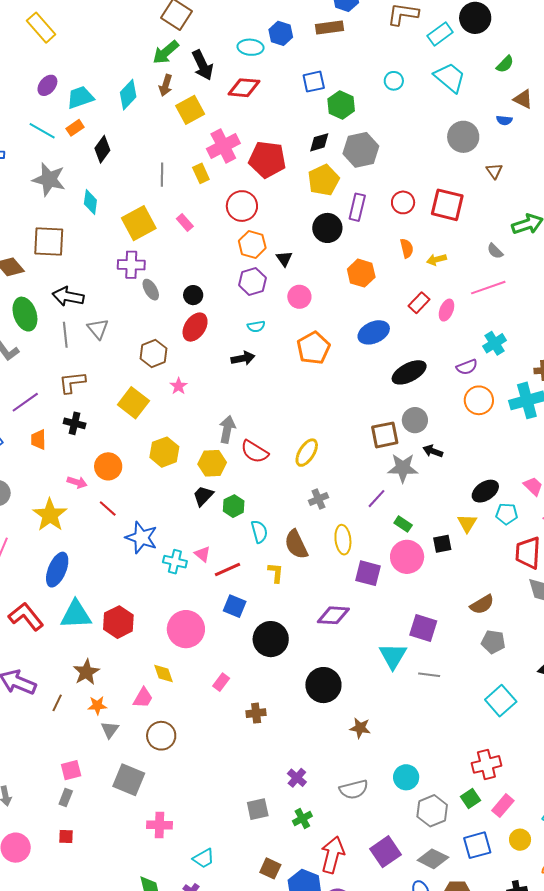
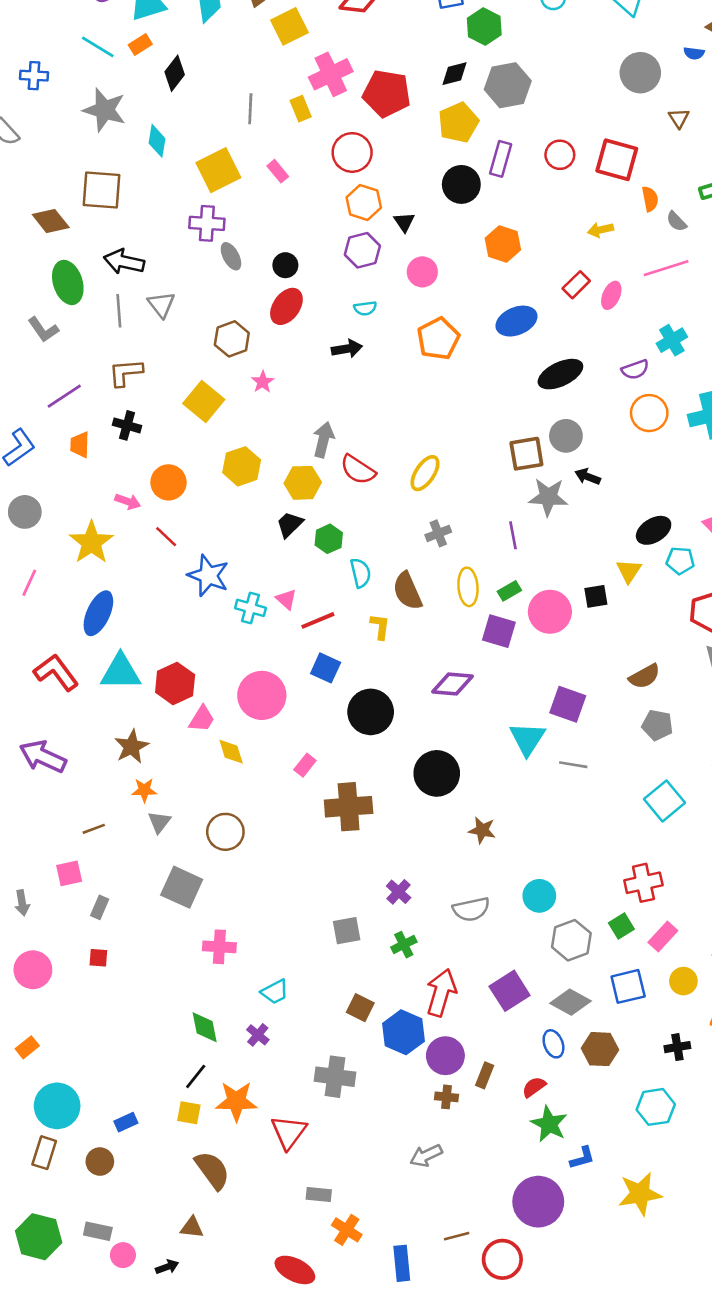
orange semicircle: (407, 248) -> (650, 199), moved
purple line: (377, 499) -> (513, 535), turned -55
green rectangle: (403, 524) -> (509, 591), moved, turned -66
pink trapezoid: (143, 698) -> (202, 719), moved
brown line: (57, 703) -> (94, 829), moved, turned 42
brown cross: (256, 713) -> (349, 807), size x1.8
pink square: (71, 770) -> (69, 873), moved

